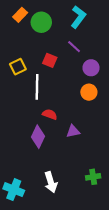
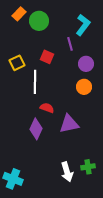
cyan L-shape: (78, 17) -> (83, 25), moved
purple line: (74, 47) -> (70, 44), turned 32
purple triangle: (73, 131) -> (69, 124), size x1.5
white arrow: (51, 182) -> (67, 172), moved

